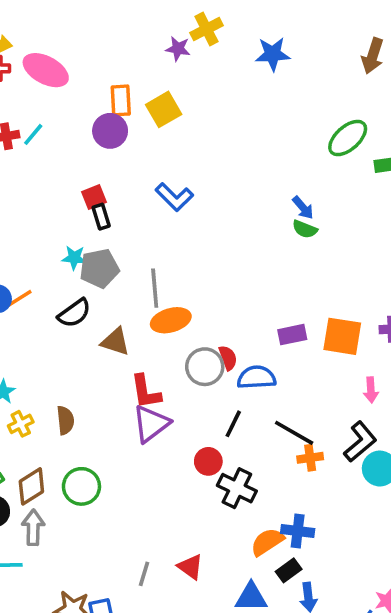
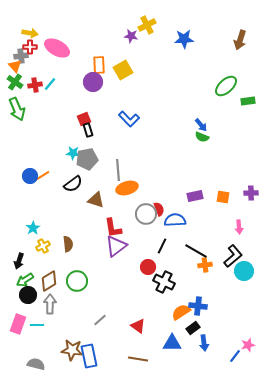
orange square: (342, 336) -> (223, 197), size x0.6
gray line: (144, 574) -> (100, 320), moved, turned 32

